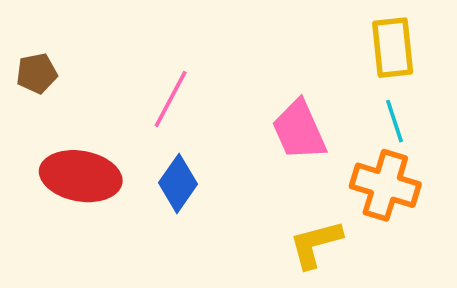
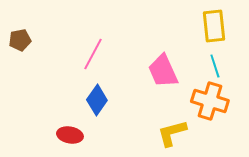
red ellipse: (81, 176) -> (70, 135), moved, size x0.6

